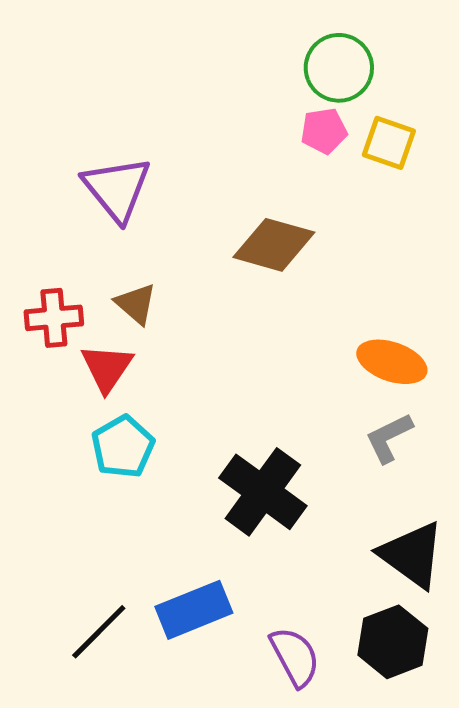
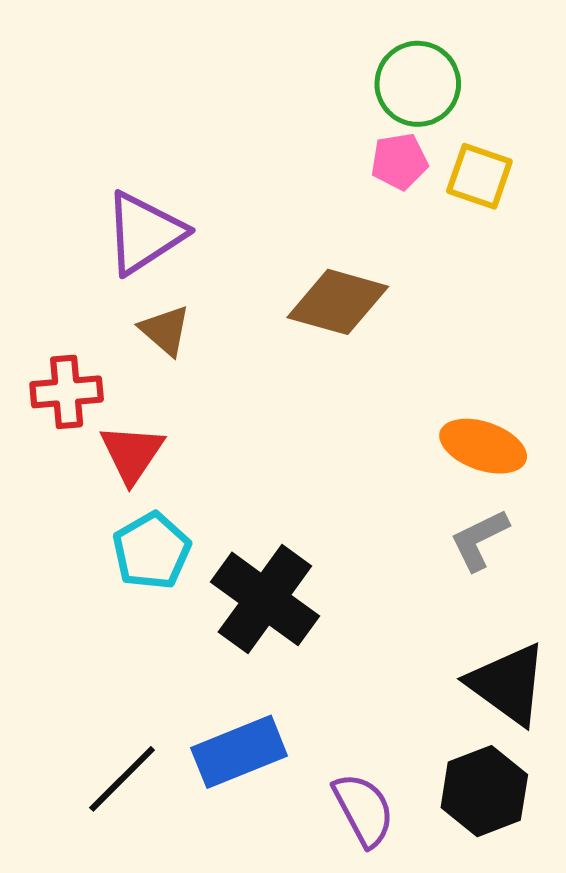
purple triangle: (117, 189) -> (144, 233), turned 36
brown triangle: (136, 304) -> (165, 330), moved
black cross: (263, 492) -> (265, 599), moved

